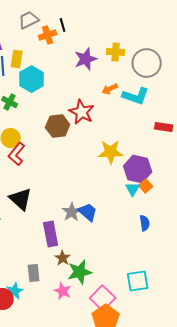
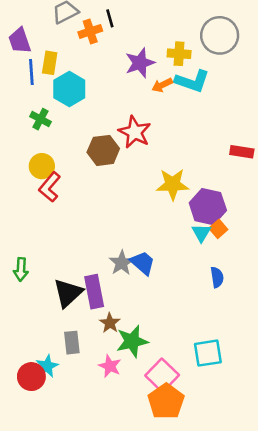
gray circle: (147, 63) -> (220, 35), moved
orange arrow: (110, 89) -> (162, 85), moved
cyan L-shape: (136, 96) -> (192, 81), moved
black triangle: (21, 199) -> (68, 293), moved, turned 35

